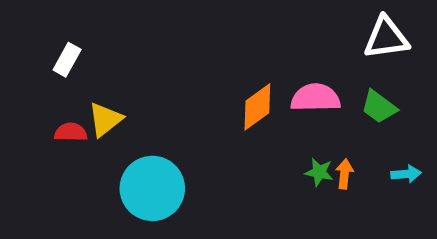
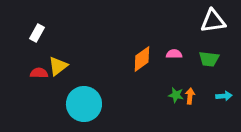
pink semicircle: (315, 98) -> (174, 54), size x0.6
green trapezoid: (379, 107) -> (209, 59), turned -30

